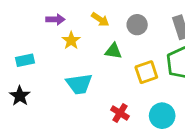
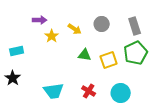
yellow arrow: (100, 19) -> (75, 29), moved
green triangle: (113, 51) -> (85, 55), moved
cyan trapezoid: (79, 84) -> (54, 91), moved

